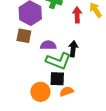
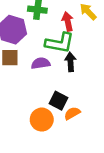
green L-shape: (58, 61) -> (60, 43), moved
black square: (57, 79) -> (59, 101), turned 35

